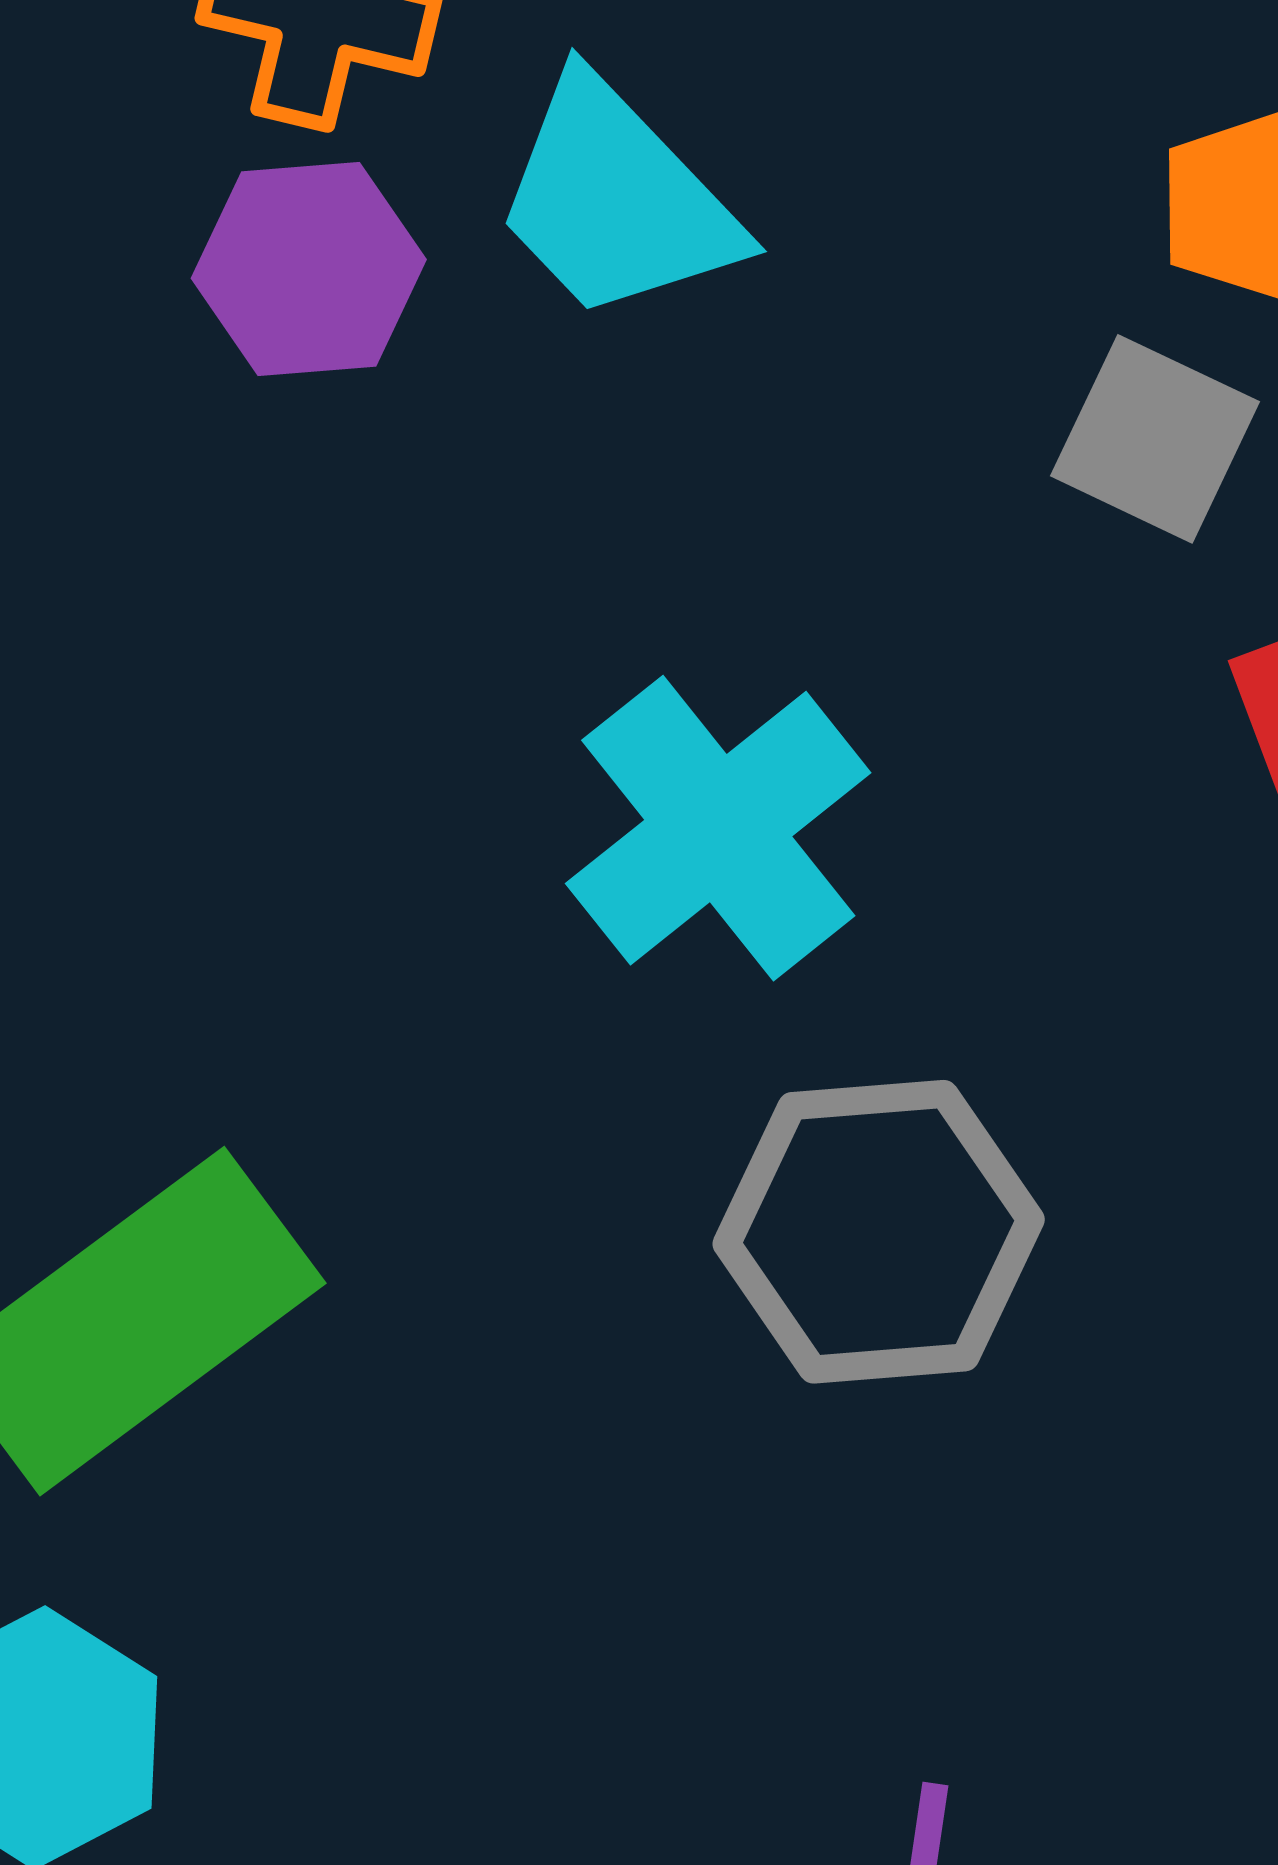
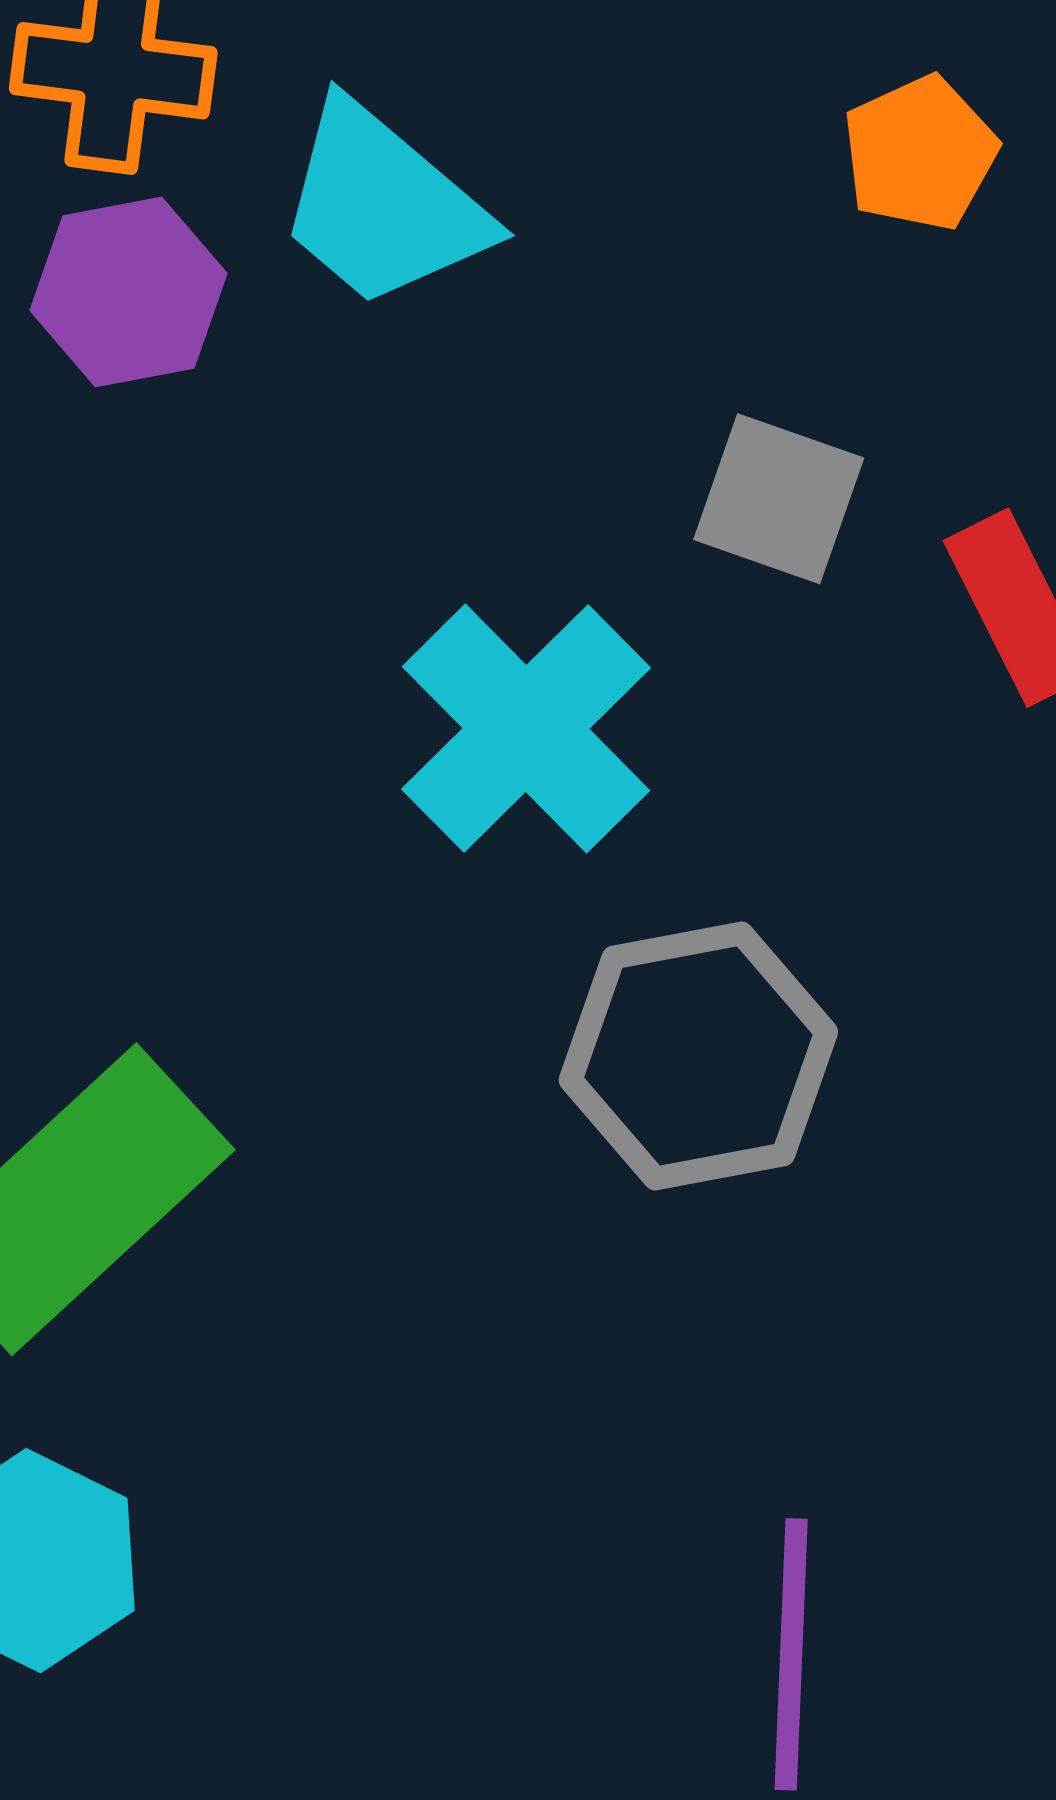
gray square: (1155, 439) -> (779, 499), moved

